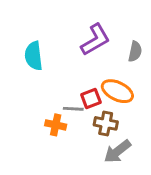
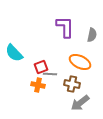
purple L-shape: (95, 40) -> (65, 27), turned -60
cyan semicircle: (34, 56) -> (14, 53), moved, turned -36
red square: (91, 98) -> (41, 67), moved

